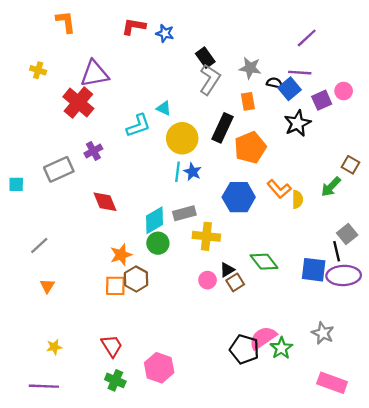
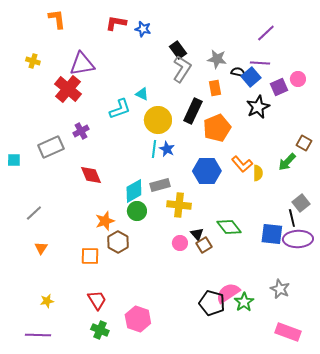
black triangle: (227, 270) -> (197, 234), turned -40
orange square: (115, 286) -> (90, 256), moved

